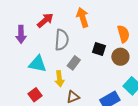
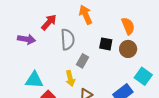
purple arrow: (21, 34) -> (27, 39), turned -72
cyan triangle: (38, 64) -> (34, 80), moved

